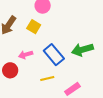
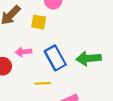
yellow square: (34, 27) -> (39, 22), turned -32

